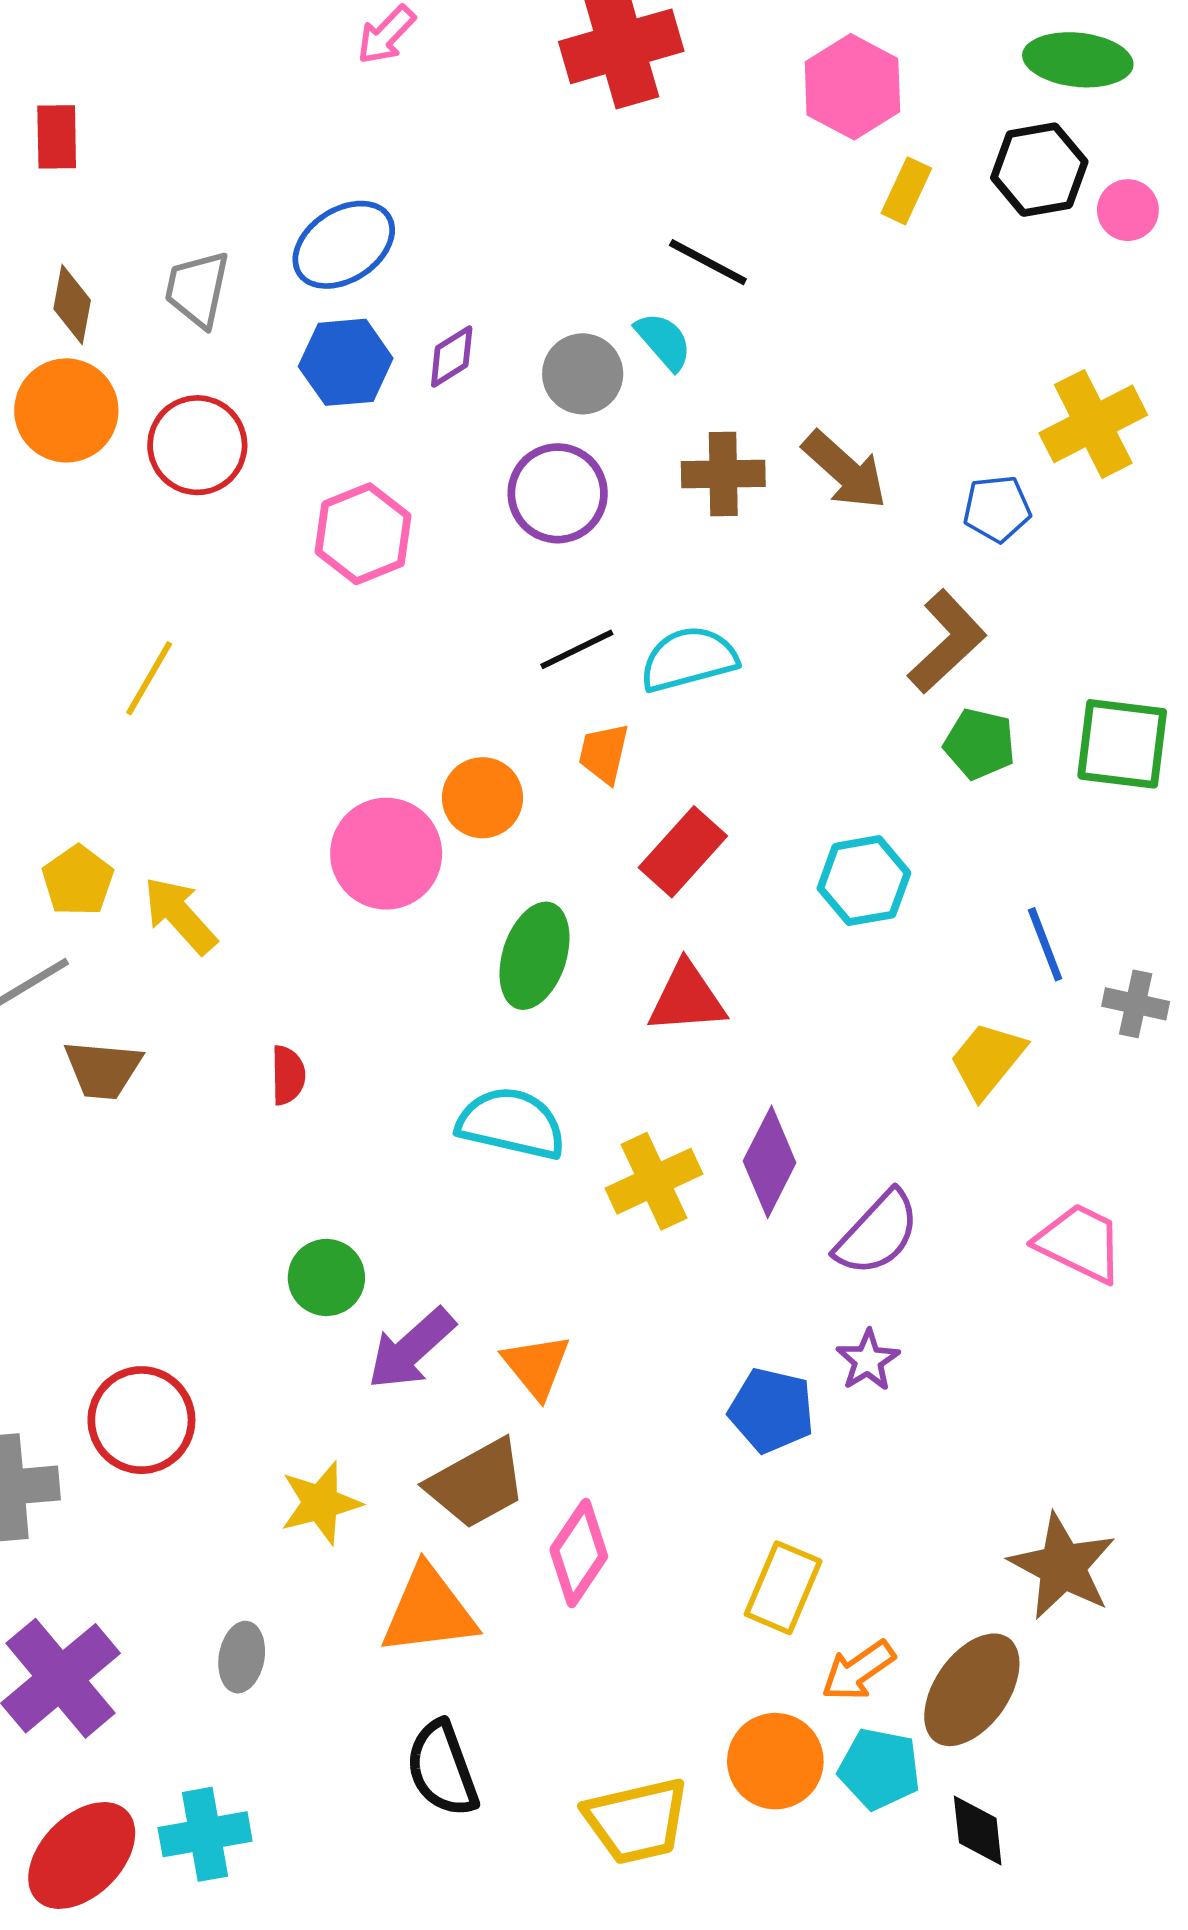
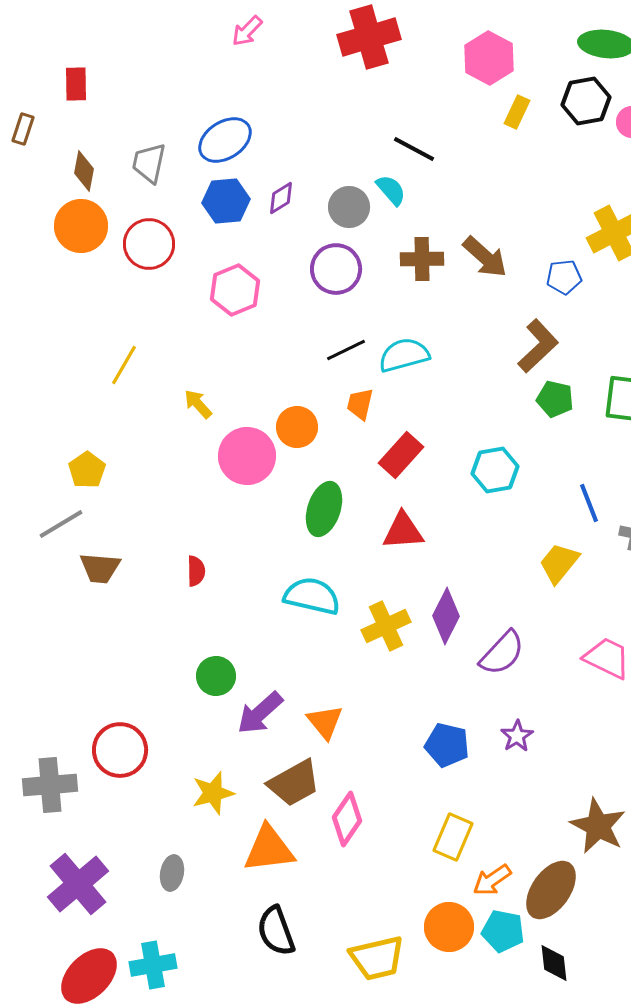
yellow arrow: (180, 915) -> (198, 404), moved, size x0.7
purple star: (868, 1360) -> (517, 736), moved

